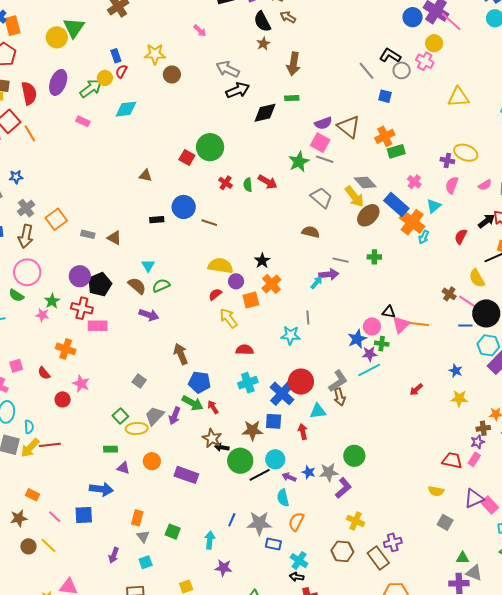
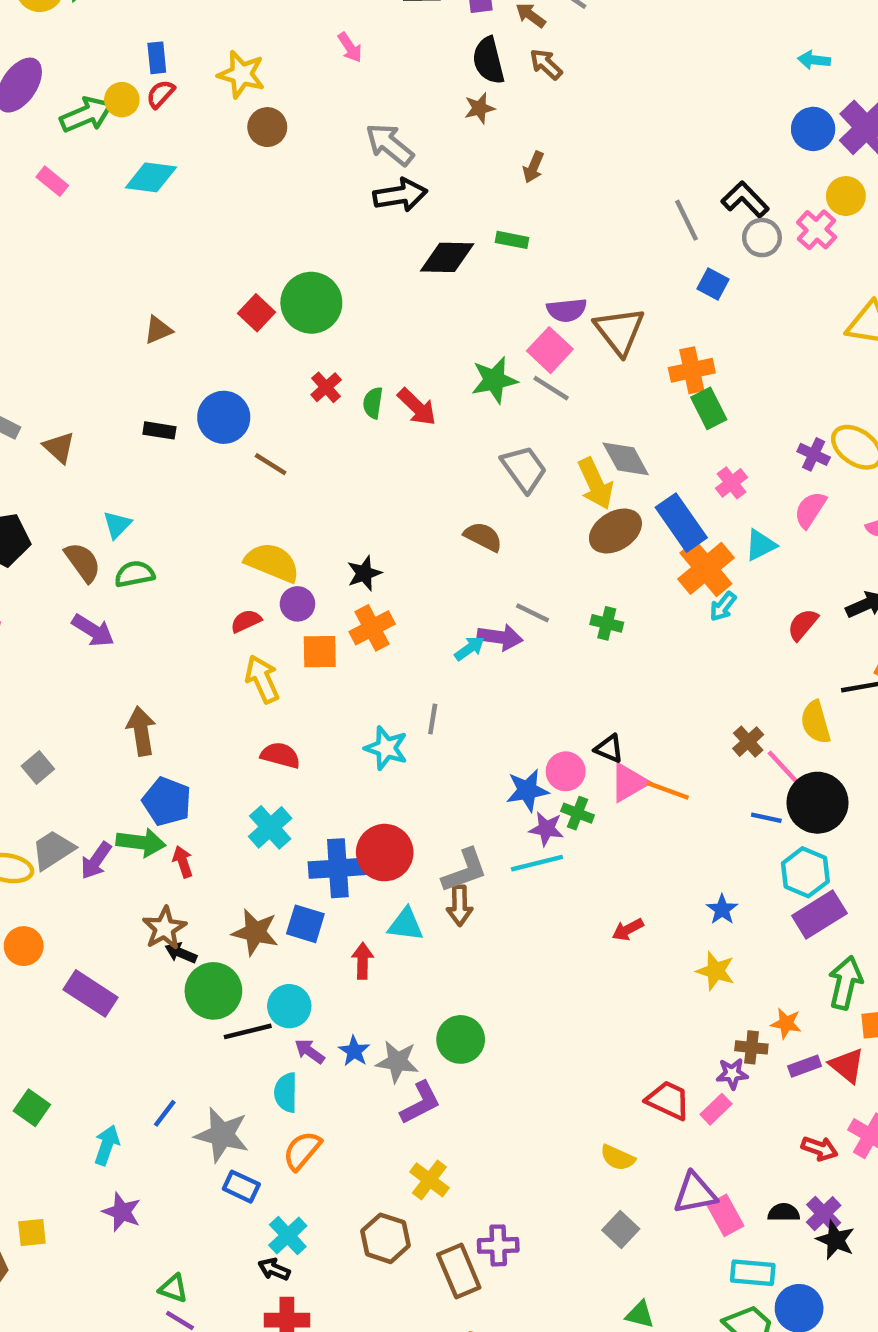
brown arrow: (293, 64) -> (533, 167), size x0.6
green rectangle: (396, 151) -> (709, 408), turned 66
brown triangle: (145, 175) -> (158, 330), turned -48
cyan cross: (248, 383) -> (270, 827), turned -36
blue cross: (282, 393) -> (338, 868), turned 30
green arrow: (192, 403) -> (141, 842), turned -35

